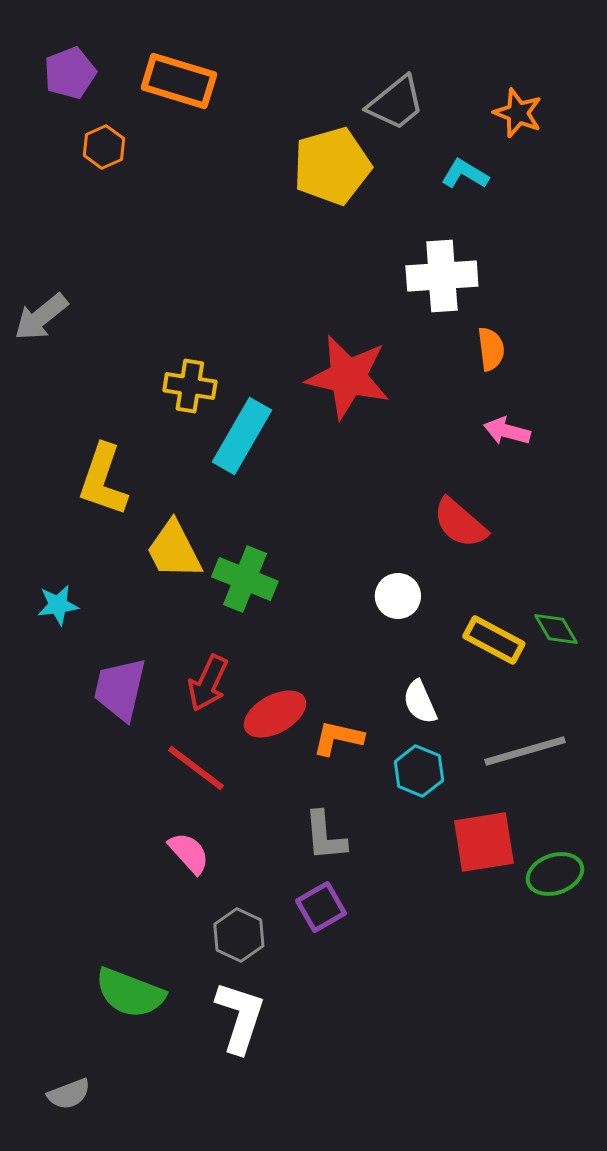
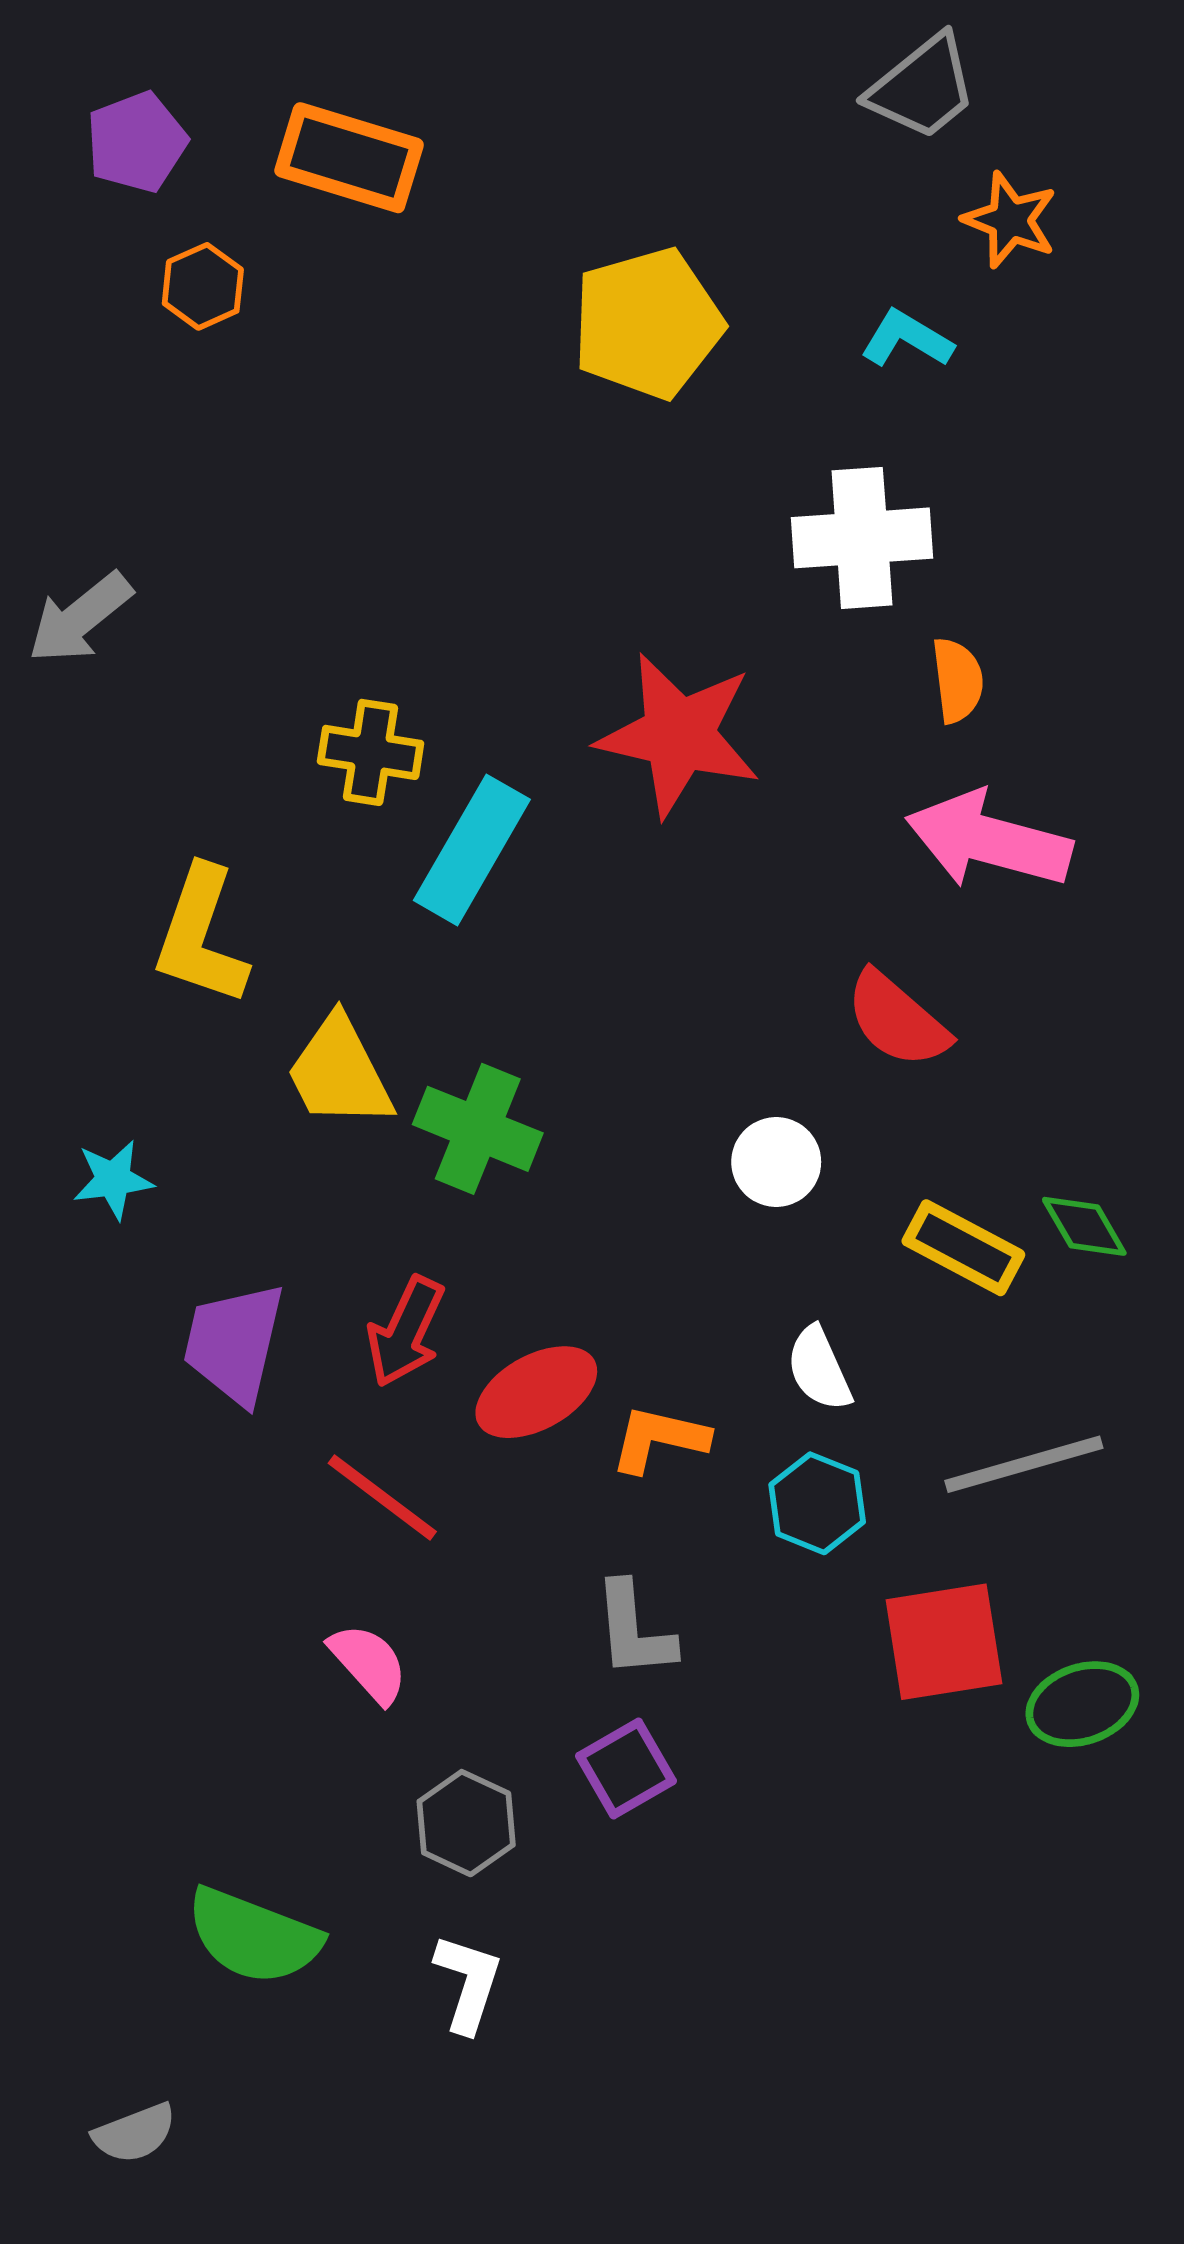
gray trapezoid: (396, 103) -> (922, 87), moved
pink arrow: (507, 431) -> (989, 840), size x1.8
white L-shape: (240, 1017) -> (468, 1983), size x0.7

